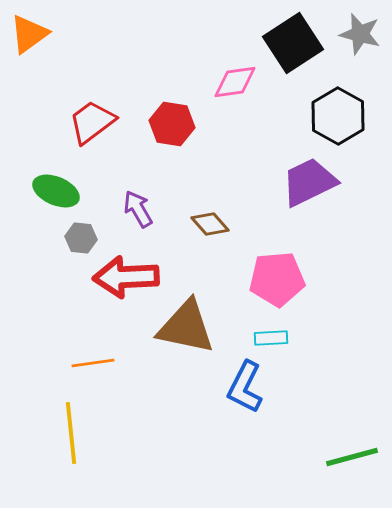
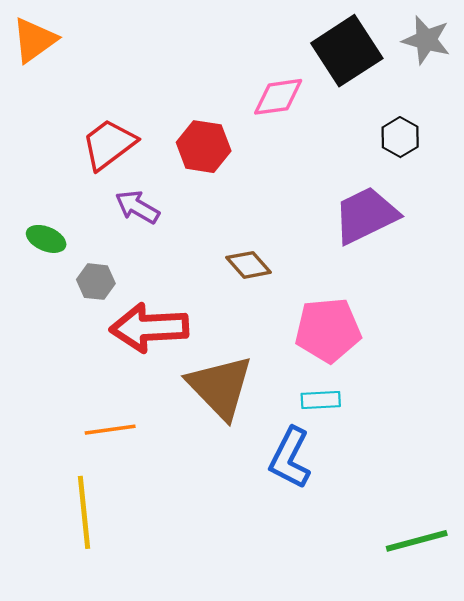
black hexagon: (338, 116) -> (400, 137), size x0.6
green ellipse: (56, 191) -> (46, 239), moved, size x0.7
purple arrow: (138, 209) -> (137, 207), moved, turned -30
brown triangle: (186, 327) -> (220, 387), turned 34

